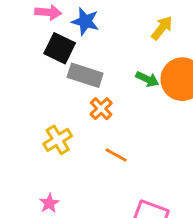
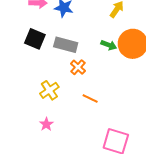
black square: (60, 48) -> (35, 39), moved
pink star: (49, 203) -> (46, 124), moved

